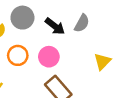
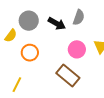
pink circle: (49, 57) -> (77, 49), moved

